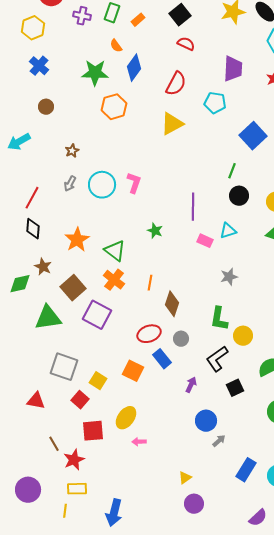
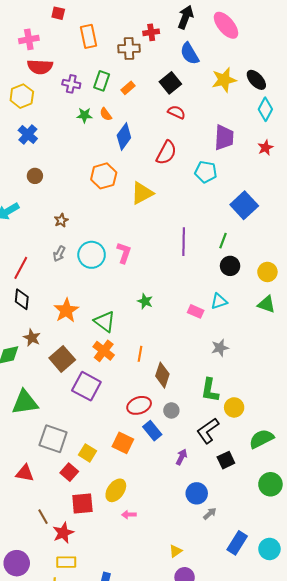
green star: (95, 73) -> (84, 115), moved, size x0.6
yellow triangle: (172, 124) -> (142, 193), moved
purple line: (193, 207) -> (184, 242), moved
green triangle: (48, 318) -> (25, 402), moved

